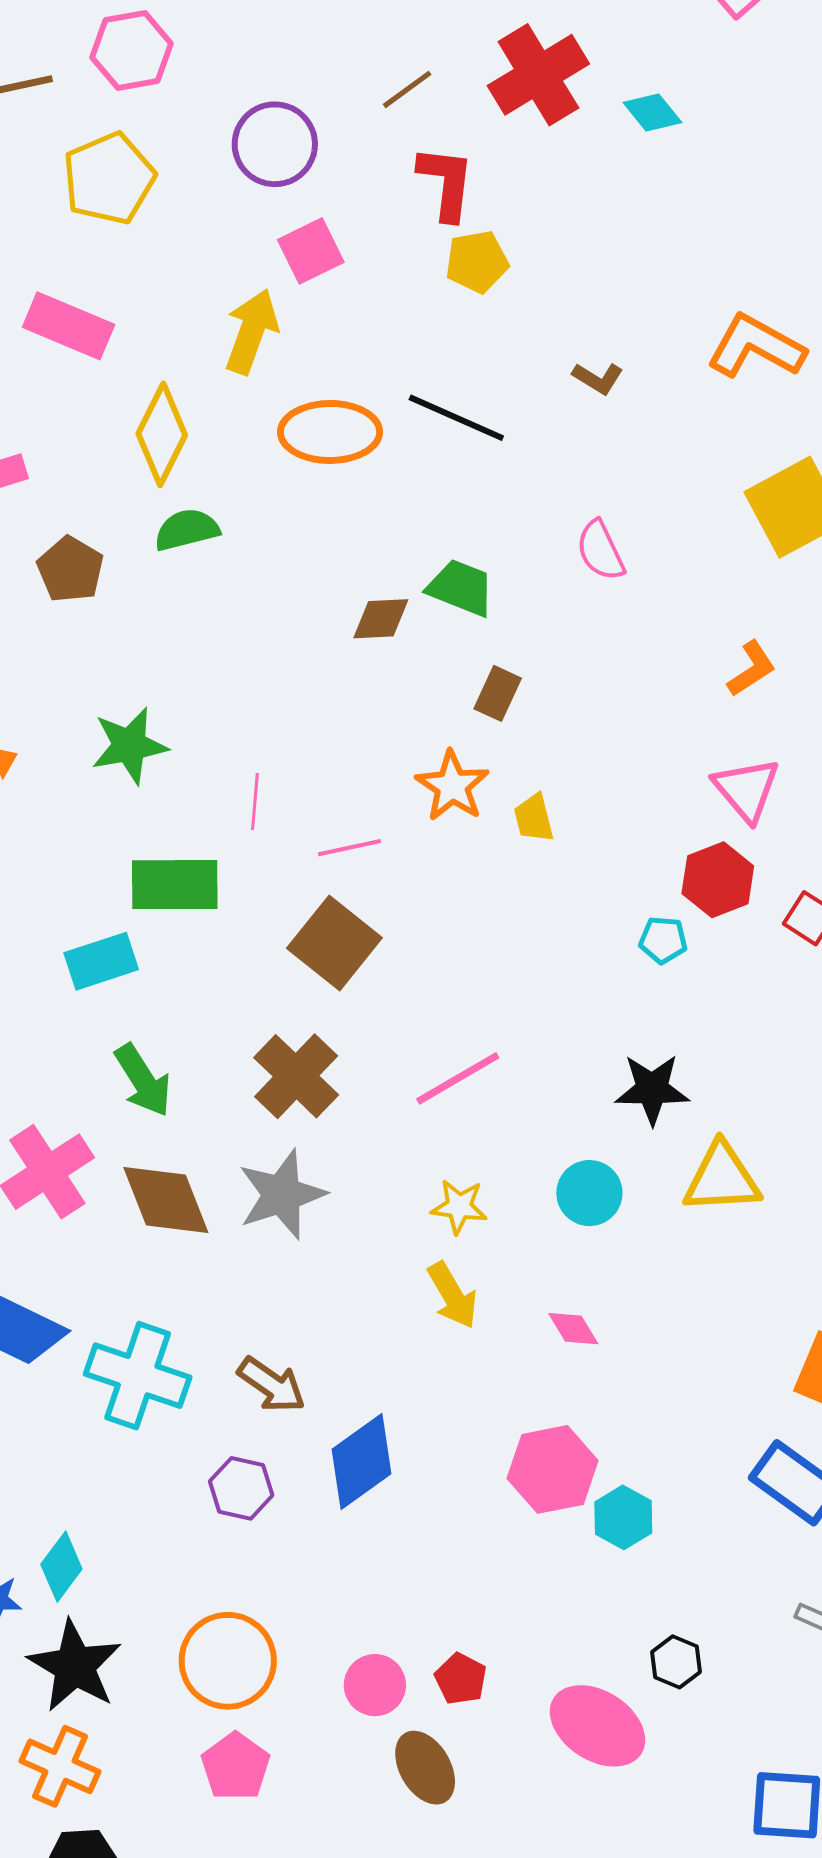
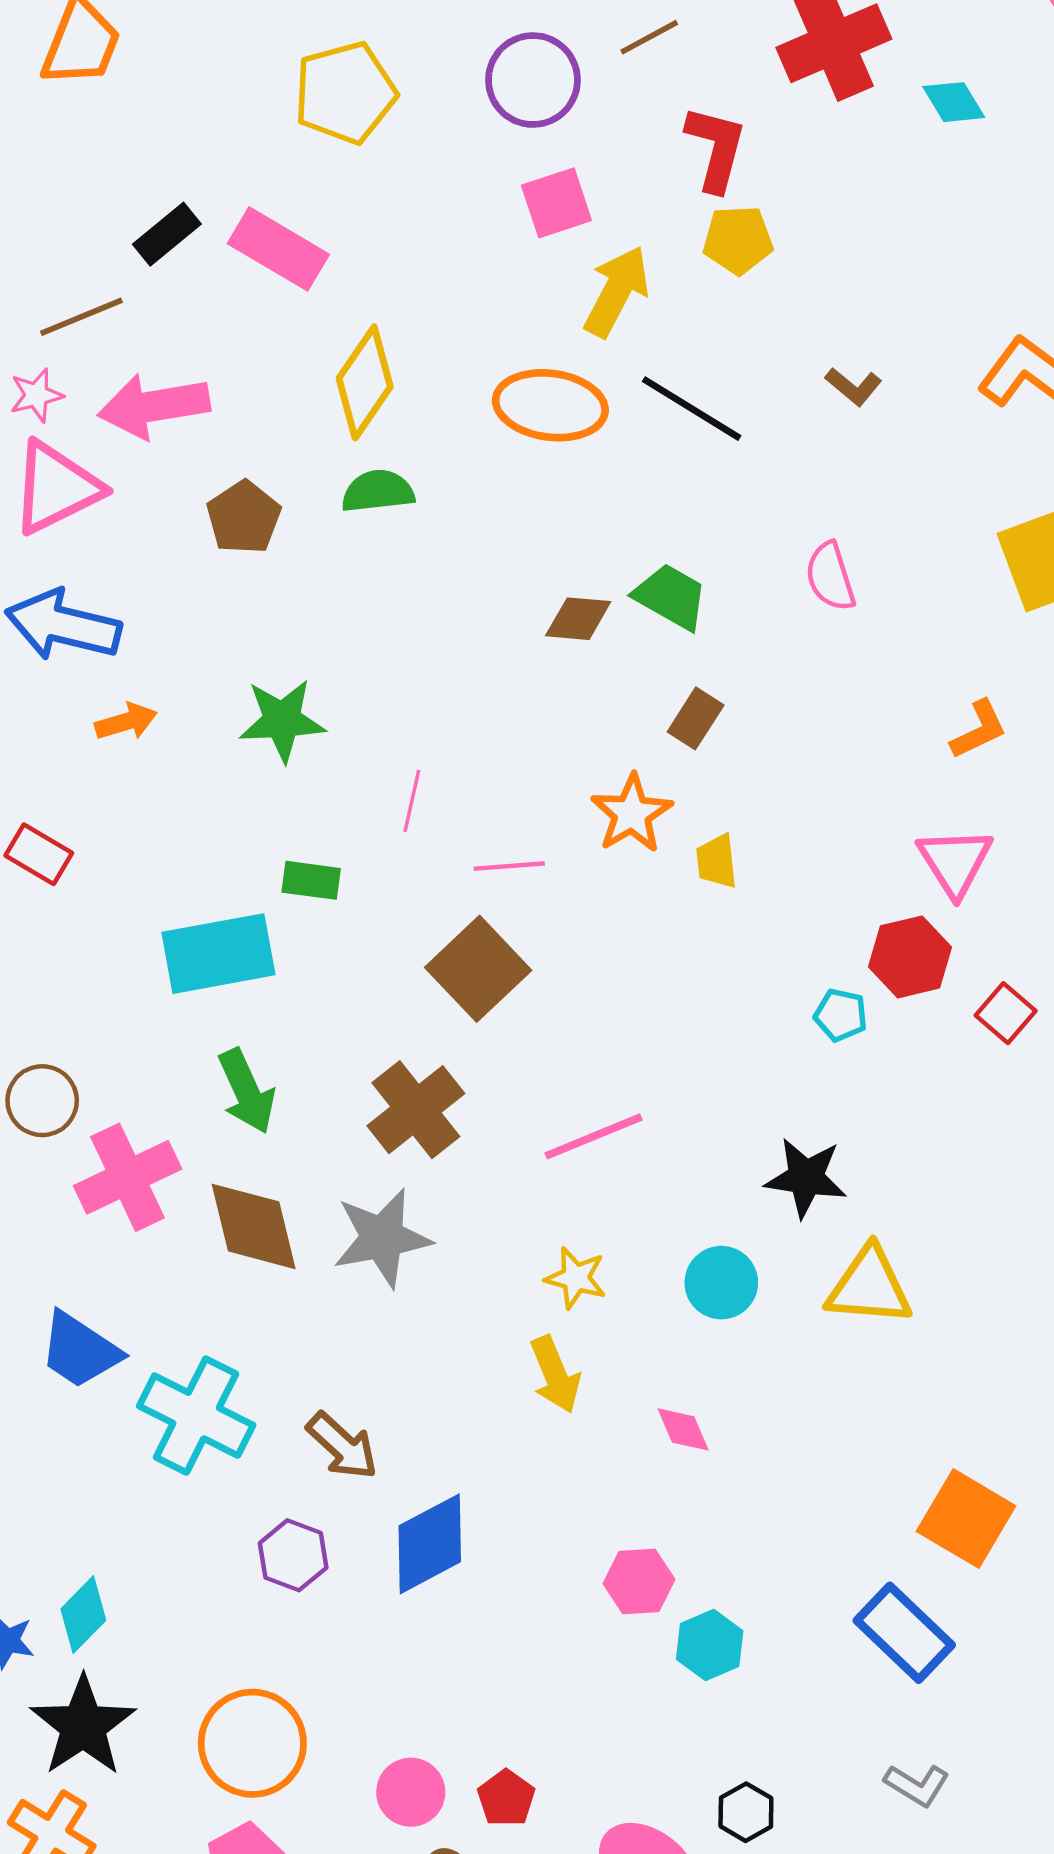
brown line: (407, 89) -> (649, 37), moved
yellow arrow: (251, 331) -> (617, 291), moved
green rectangle: (175, 885) -> (311, 880), size x0.6
cyan rectangle: (101, 961) -> (218, 954), size x1.4
pink hexagon: (553, 1469) -> (639, 1582), size x0.7

